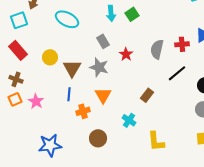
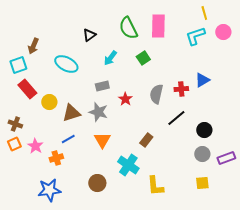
cyan arrow: (111, 13) -> (110, 58), turned 42
green square: (132, 14) -> (143, 58), moved
gray rectangle: (103, 41) -> (102, 86), turned -72
red rectangle: (18, 50) -> (27, 89), moved
brown triangle: (72, 68) -> (71, 113), turned 42
blue line: (69, 94) -> (68, 139), turned 56
orange cross: (83, 111) -> (56, 158), moved
cyan cross: (129, 120) -> (128, 165), size x1.5

